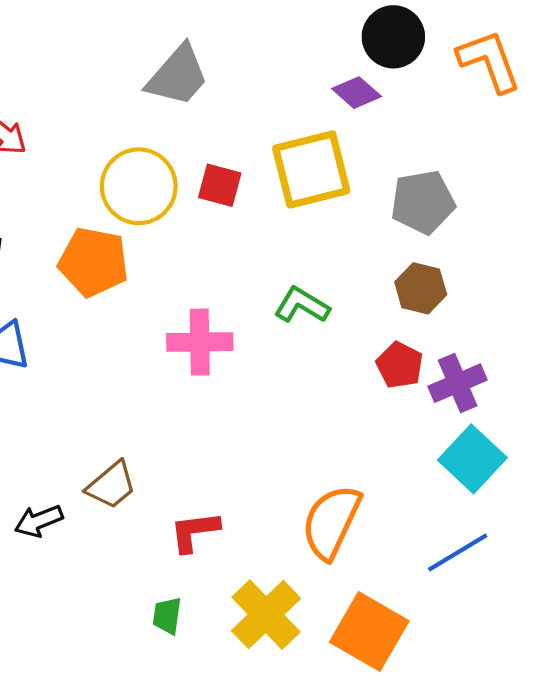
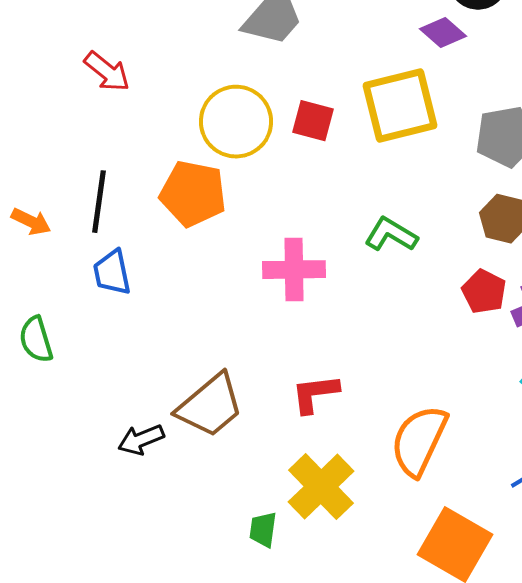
brown trapezoid: (111, 485) -> (210, 406), size x1.4
red L-shape: (194, 531) -> (315, 394), moved
yellow cross: (266, 615) -> (321, 487), moved

